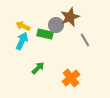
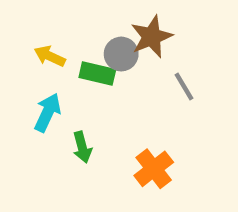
cyan arrow: (22, 41) -> (48, 112), moved
green arrow: (38, 68) -> (82, 147), turned 120

